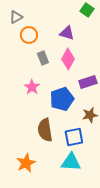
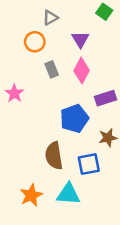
gray triangle: (16, 17) -> (50, 18), moved
purple triangle: (67, 33) -> (80, 39), turned 42
pink star: (32, 87) -> (14, 93), moved
cyan triangle: (71, 162) -> (68, 194), moved

